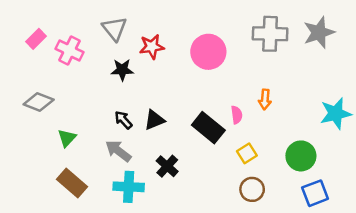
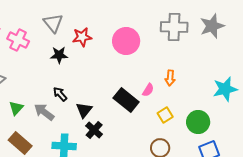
pink semicircle: (237, 115) -> (148, 90), turned 40
black triangle: (154, 120) -> (84, 110), moved, turned -30
gray arrow: (118, 151) -> (44, 112), moved
yellow square: (247, 153) -> (165, 115), moved

